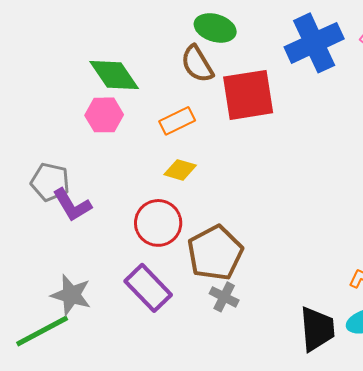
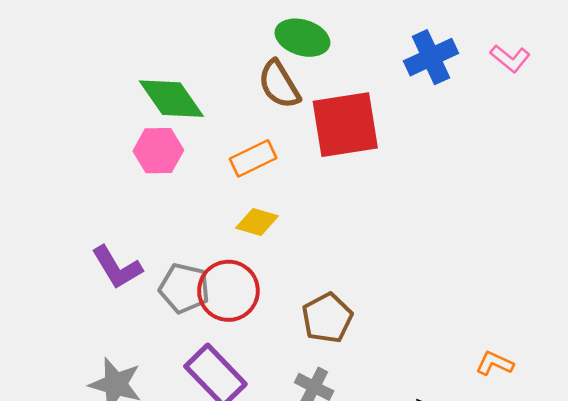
blue cross: (314, 43) -> (431, 57), size x0.7
gray pentagon: (50, 182) -> (184, 288), moved
brown pentagon: (215, 253) -> (327, 318), moved, size x0.7

